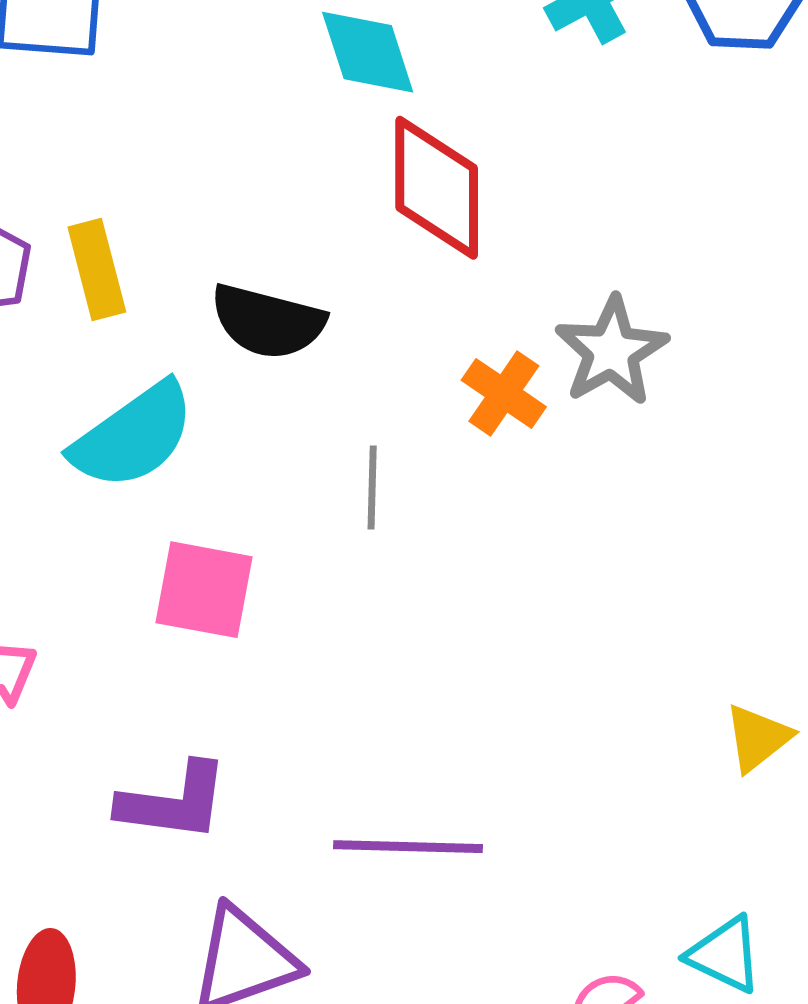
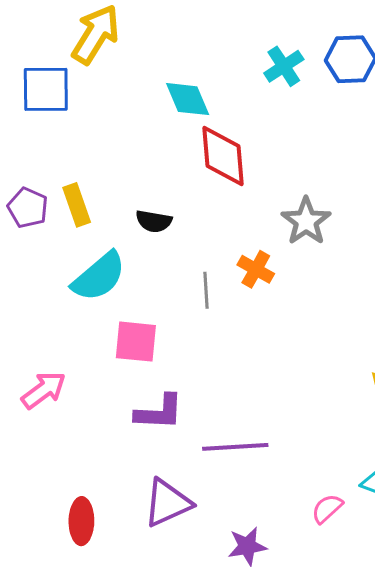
black semicircle: (268, 322) -> (154, 221), size x0.7
orange cross: (504, 394) -> (256, 269), moved
purple L-shape: (173, 802) -> (159, 412), moved

